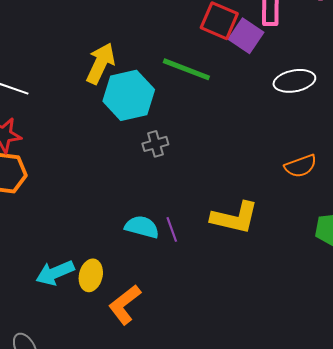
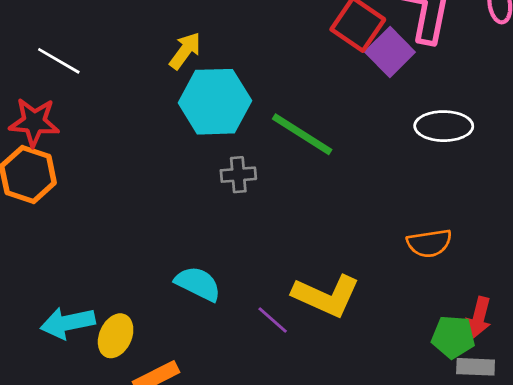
yellow arrow: (100, 63) -> (185, 51), size x0.7
green line: (186, 69) -> (302, 134), moved
purple line: (172, 229) -> (273, 320), moved, turned -40

